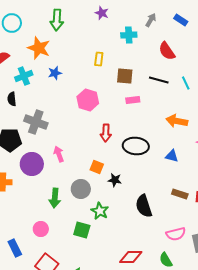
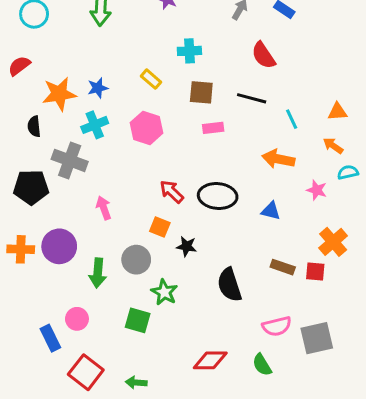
cyan cross: (129, 35) -> (189, 51), moved
orange star: (39, 48) -> (59, 94), moved, turned -30
yellow rectangle: (99, 59) -> (151, 79), moved, turned -56
cyan cross: (24, 76) -> (95, 125), moved
cyan line: (186, 83) -> (292, 119), moved
red arrow: (106, 133) -> (172, 192), moved, turned 132
purple circle: (32, 164) -> (59, 246), moved
blue rectangle: (15, 248) -> (50, 338), moved

